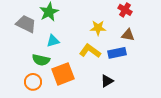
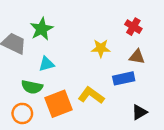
yellow L-shape: (90, 51) -> (91, 95), moved
black triangle: (107, 81) -> (139, 112), moved

